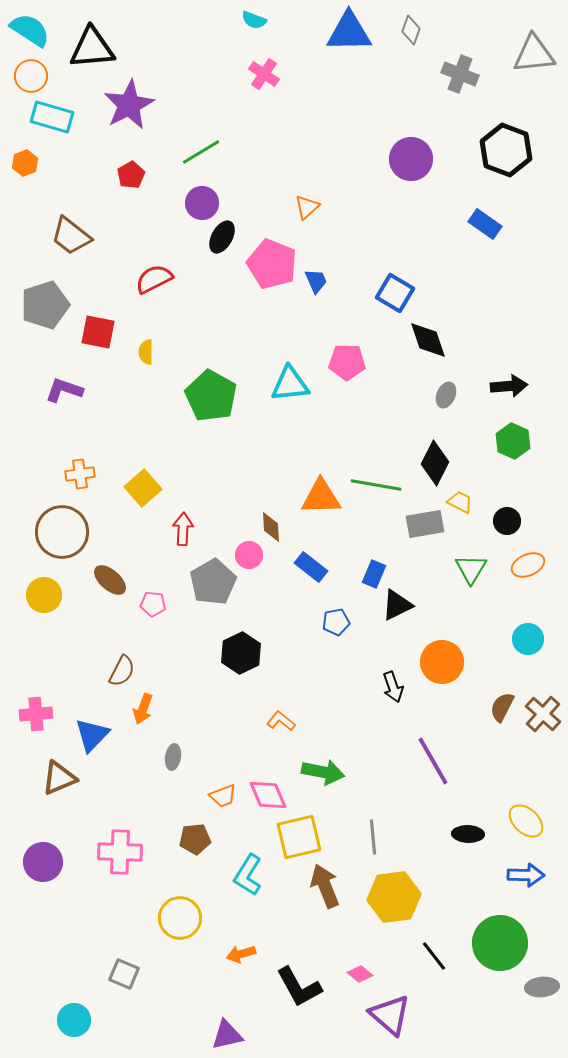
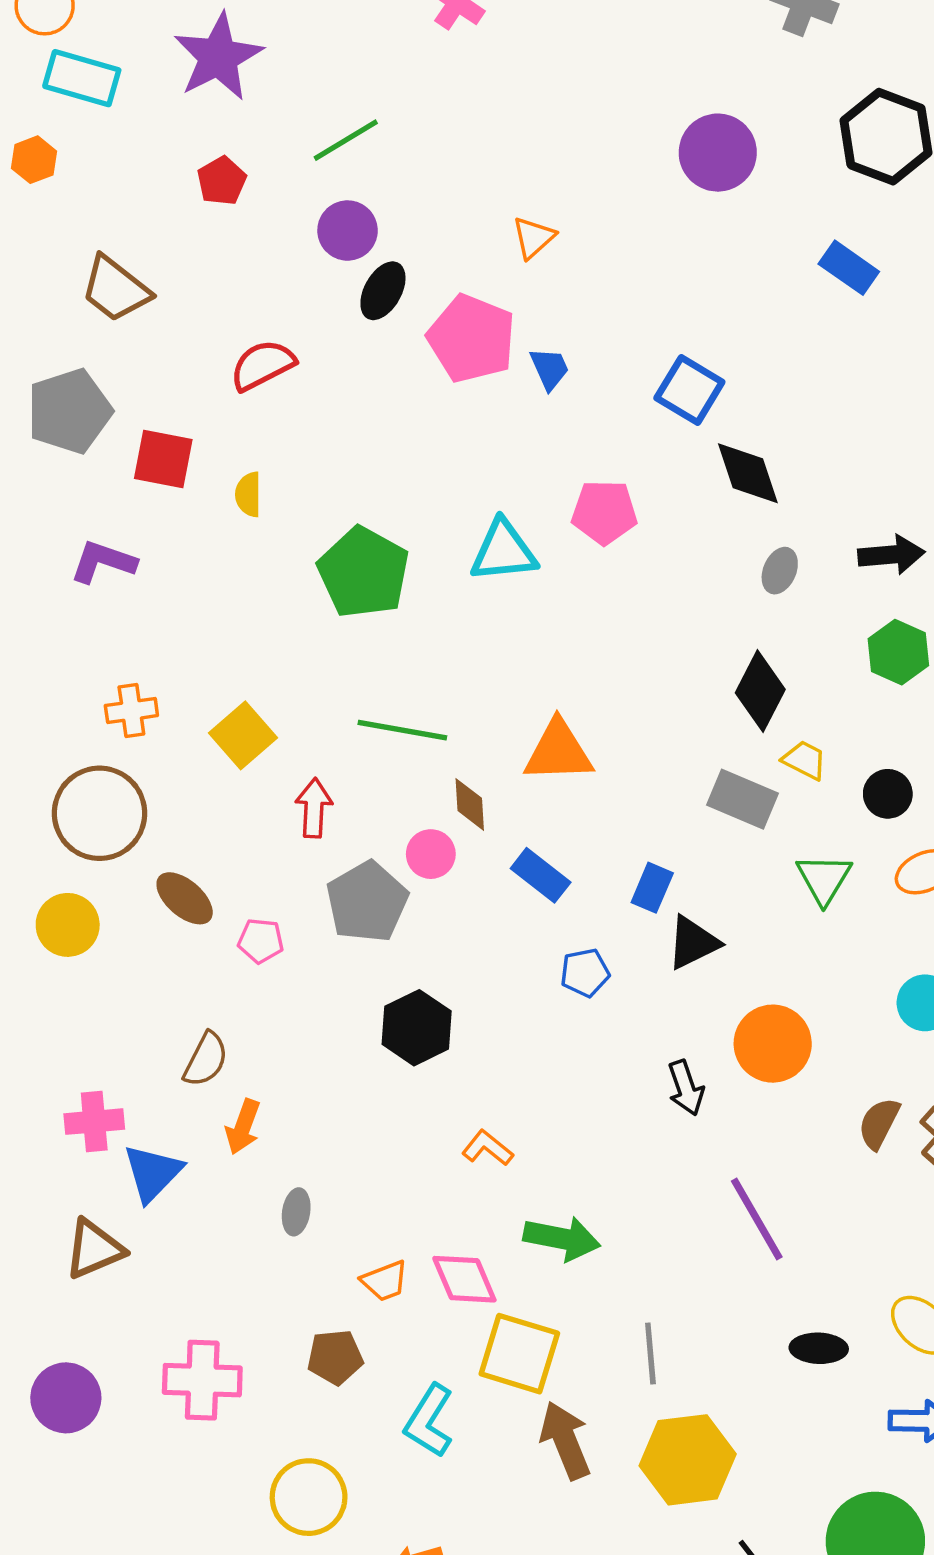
green line: (376, 485) -> (402, 730), moved
gray rectangle: (425, 524) -> (743, 799), turned 33
pink cross: (36, 714) -> (94, 1122), moved
yellow square: (299, 837) -> (519, 1354), turned 30

